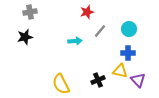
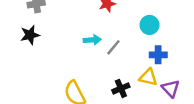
cyan circle: (129, 29) -> (150, 25), moved
gray line: (100, 31) -> (113, 47), moved

